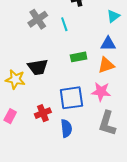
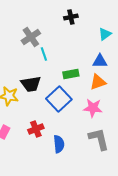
cyan line: (64, 24) -> (44, 54), moved
blue square: (71, 98) -> (59, 99), moved, turned -35
gray L-shape: (107, 123) -> (99, 139), turned 150

